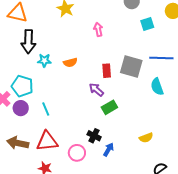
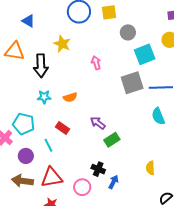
cyan square: (147, 24) -> (145, 54), size x1.5
black arrow: (28, 42) -> (41, 66), moved
gray square: (131, 67) -> (132, 83), moved, turned -30
red rectangle: (107, 71) -> (62, 128), moved, turned -48
purple circle: (21, 108) -> (26, 156), moved
yellow semicircle: (146, 138) -> (150, 168), turned 112

